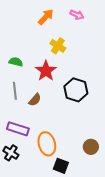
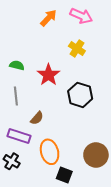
pink arrow: (77, 15) -> (81, 16), size x1.5
yellow cross: (58, 46) -> (77, 49), moved
brown semicircle: (35, 100) -> (37, 118), moved
brown circle: (91, 147) -> (96, 155), size x1.5

